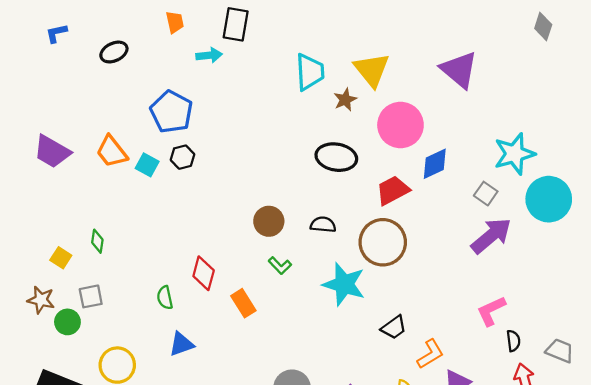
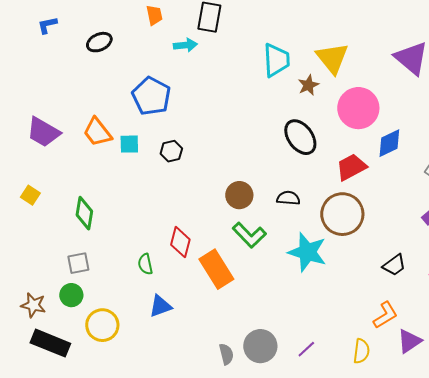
black hexagon: (183, 157) -> (171, 151), moved
black ellipse: (336, 157) -> (300, 137), turned 45
cyan square: (147, 165) -> (129, 144), turned -30
green diamond: (97, 241) -> (84, 213), size x1.5
yellow square: (61, 258) -> (30, 195), moved
green L-shape: (280, 266) -> (249, 235), size x1.6
brown star: (41, 300) -> (33, 305), moved
orange rectangle: (243, 303) -> (216, 269), size x1.5
green circle: (67, 322) -> (71, 295), moved
black trapezoid: (394, 327) -> (394, 265), moved

